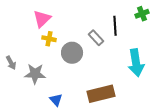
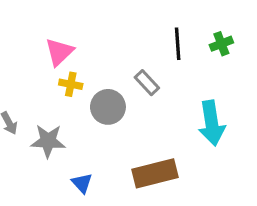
black line: (115, 26) -> (178, 44), moved

